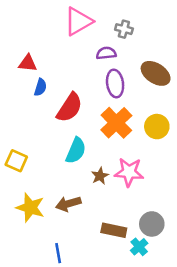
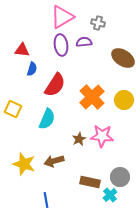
purple ellipse: (115, 84) -> (61, 45), moved
cyan semicircle: (76, 151) -> (47, 119), moved
yellow square: (16, 161) -> (13, 109), moved

